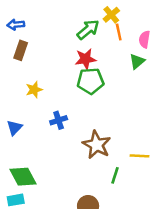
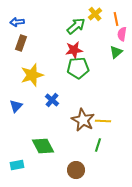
orange line: (119, 32) -> (116, 19), moved
yellow star: (34, 90) -> (32, 75), size x1.6
blue cross: (59, 120) -> (52, 100), turned -32
yellow line: (140, 156) -> (103, 121), moved
green diamond: (23, 177) -> (43, 146), moved

